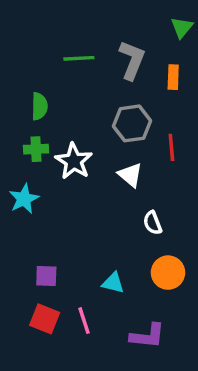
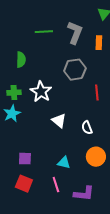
red line: (171, 147) -> (97, 93), moved
green cross: (36, 149) -> (14, 93), moved
white triangle: (130, 175) -> (59, 121), moved
pink line: (84, 321) -> (56, 185), moved

